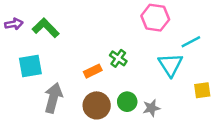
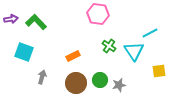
pink hexagon: (155, 18) -> (98, 14), moved
green cross: (118, 58) -> (109, 46), moved
cyan square: (30, 66) -> (24, 52), turned 30
gray arrow: (53, 98) -> (42, 77), size x0.6

